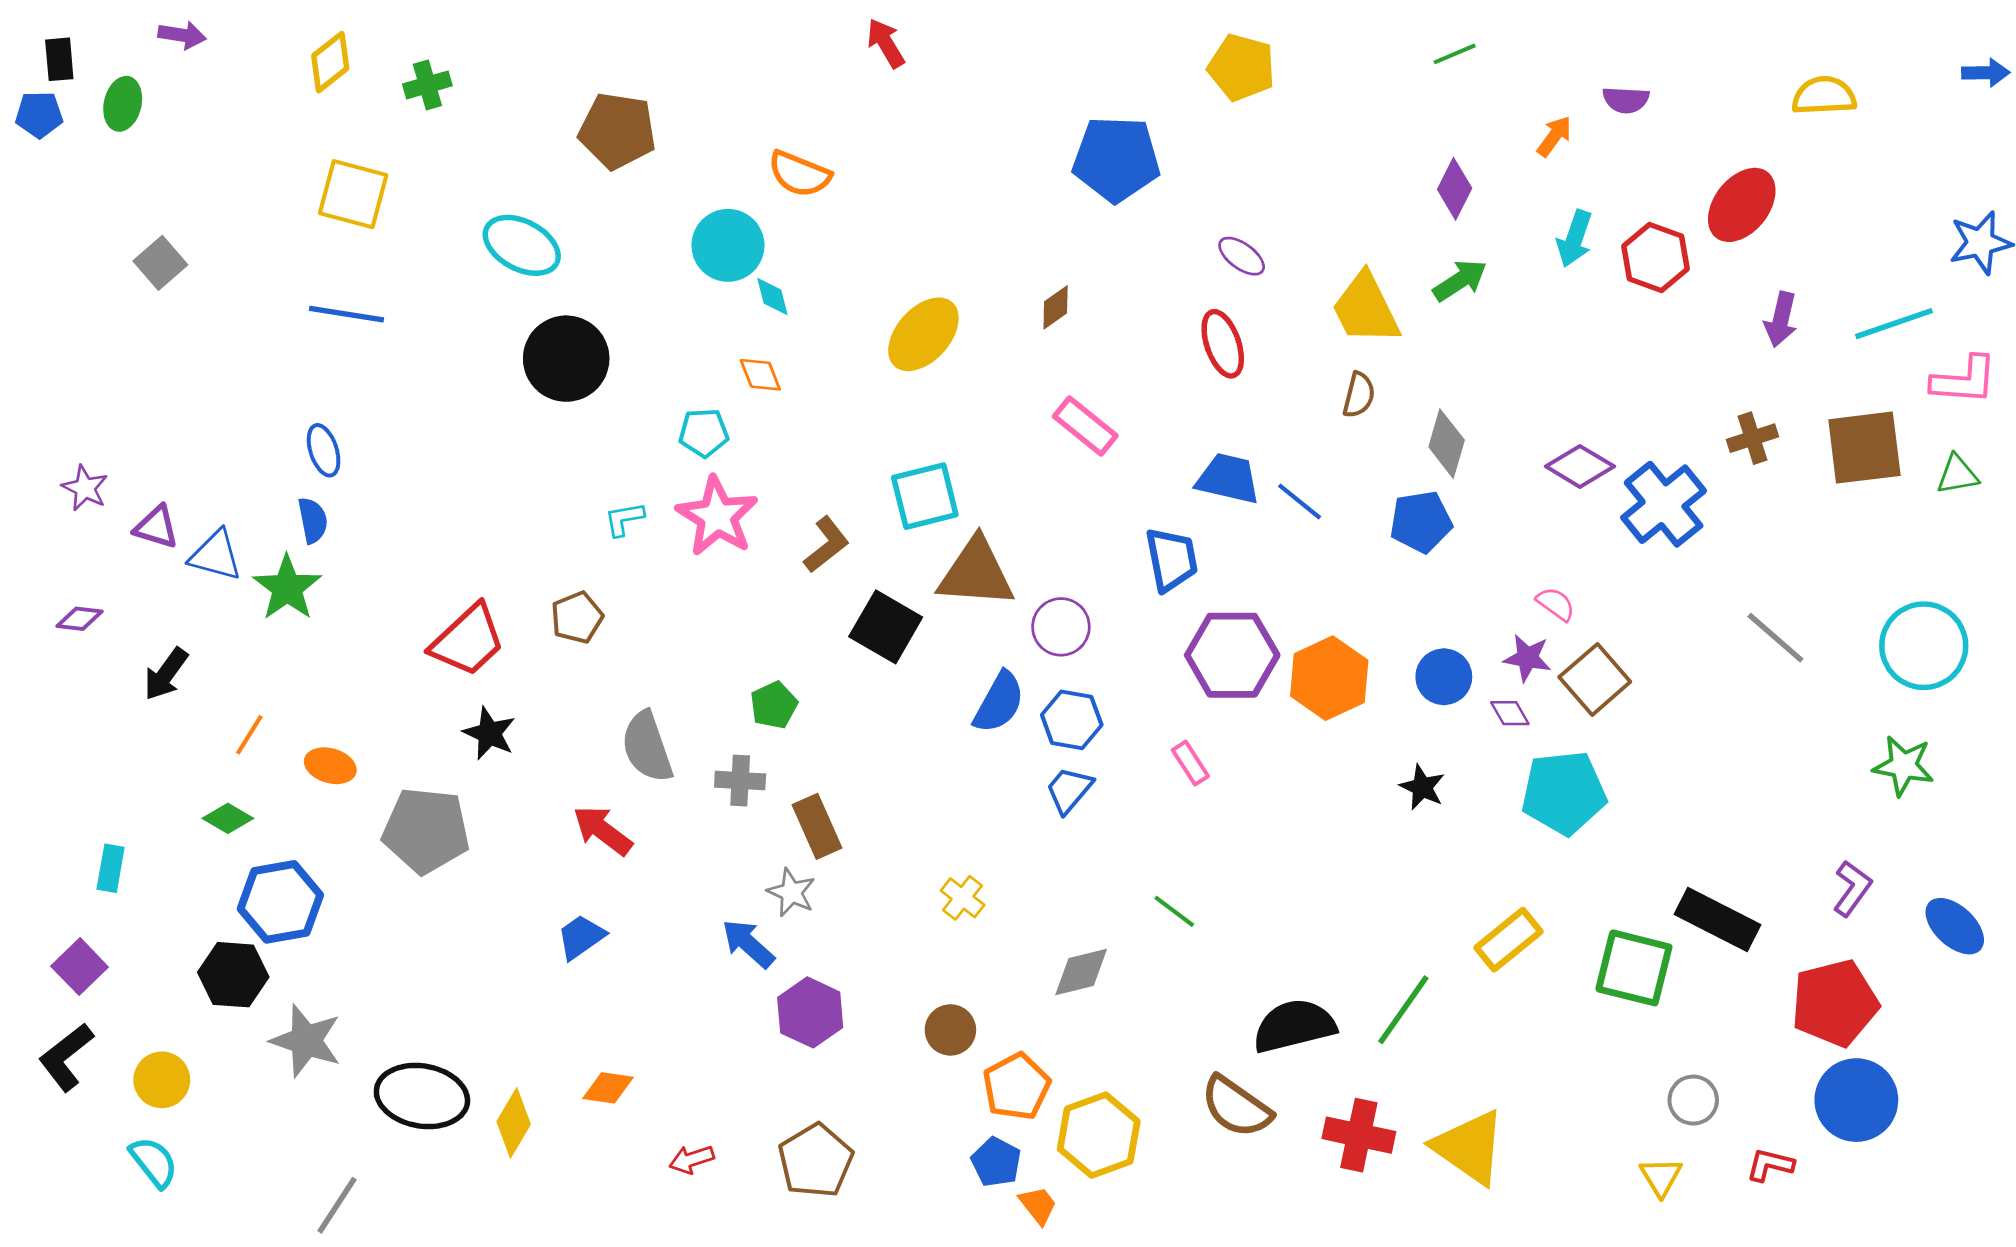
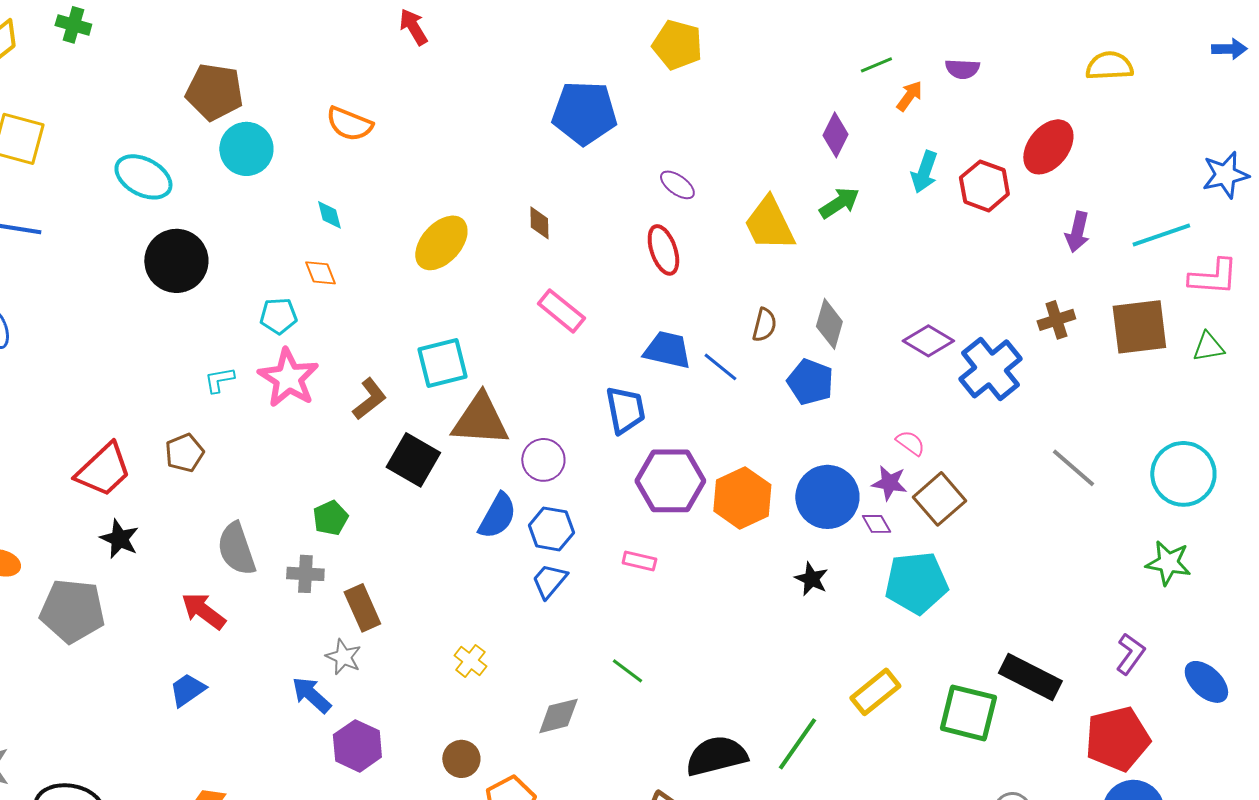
green line: (1455, 54) -> (876, 65), moved
green cross: (427, 85) -> (73, 25), moved, turned 32
cyan circle: (728, 245) -> (246, 149), moved
brown diamond: (1056, 307) -> (539, 223), turned -56
brown semicircle: (1359, 395) -> (764, 325), moved
blue pentagon: (1421, 522) -> (810, 382), turned 30
blue circle: (1444, 677) -> (827, 497), size x1.5
pink rectangle: (1190, 763) -> (639, 561), turned -44

